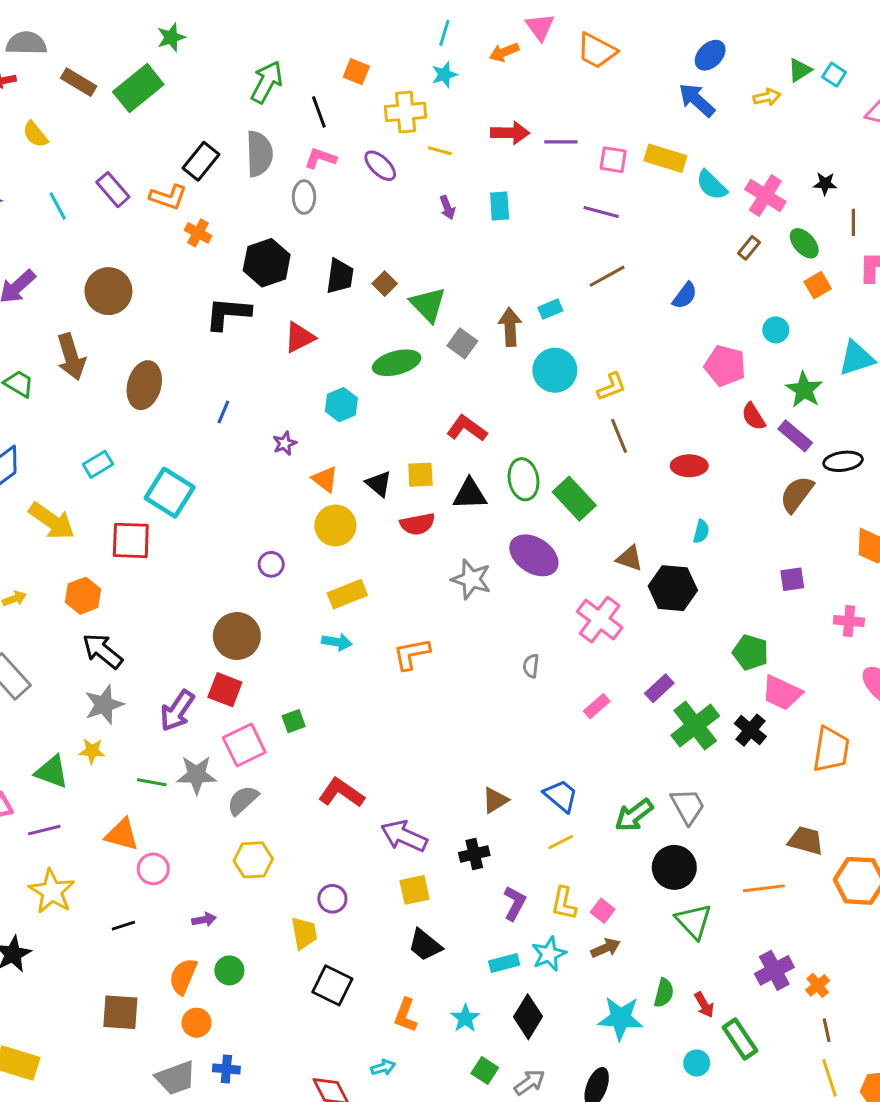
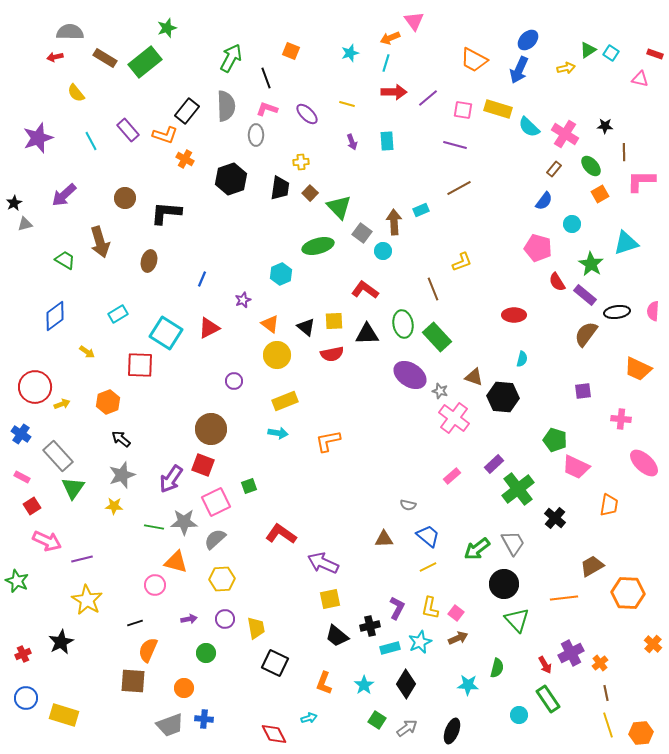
cyan line: (444, 33) -> (386, 63), moved
orange trapezoid: (597, 51) -> (474, 60), moved
blue arrow: (697, 100) -> (519, 70), turned -108
yellow cross: (406, 112) -> (301, 162), moved, size x0.6
purple line: (561, 142) -> (428, 98), turned -40
brown circle: (108, 291) -> (125, 198), size x0.7
blue semicircle: (685, 296) -> (544, 201), moved
black L-shape: (228, 313) -> (166, 213), moved
red triangle: (300, 337) -> (209, 328), moved
cyan circle: (555, 370) -> (383, 251), moved, size x0.6
brown ellipse: (144, 385) -> (149, 261), size x0.7
brown line: (619, 436) -> (433, 289), moved
yellow arrow: (52, 521) -> (87, 352), size x0.5
gray star: (471, 579) -> (440, 391), moved, size x0.6
black arrow: (102, 651) -> (121, 439), size x0.7
gray semicircle: (531, 666) -> (408, 505), moved, turned -84
black cross: (750, 730) -> (555, 518), moved
orange trapezoid: (831, 749) -> (609, 505), size x0.7
green triangle: (52, 772) -> (73, 488), moved, turned 45
brown triangle: (495, 800) -> (384, 539), turned 30
orange triangle: (122, 835) -> (176, 562), moved
brown trapezoid: (806, 841) -> (592, 566), turned -45
black cross: (474, 854) -> (370, 626), moved
purple circle: (332, 899) -> (225, 619), moved
orange semicircle: (183, 976) -> (148, 650), moved
red arrow: (704, 1005) -> (545, 665), moved
cyan star: (621, 1018) -> (468, 685), size x0.7

